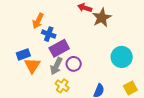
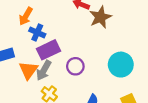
purple circle: (74, 64) -> (75, 66), moved
orange triangle: (32, 65) -> (28, 70), moved

